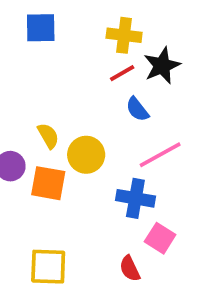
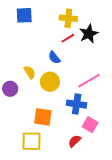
blue semicircle: (137, 109) -> (54, 58), moved
orange square: (48, 183) -> (43, 117), moved
red semicircle: (130, 268) -> (75, 141), turned 72

